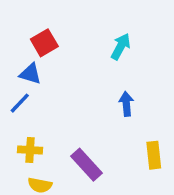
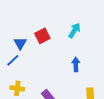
red square: (44, 43) -> (42, 36), moved
blue triangle: (30, 74) -> (20, 43), turned 40

